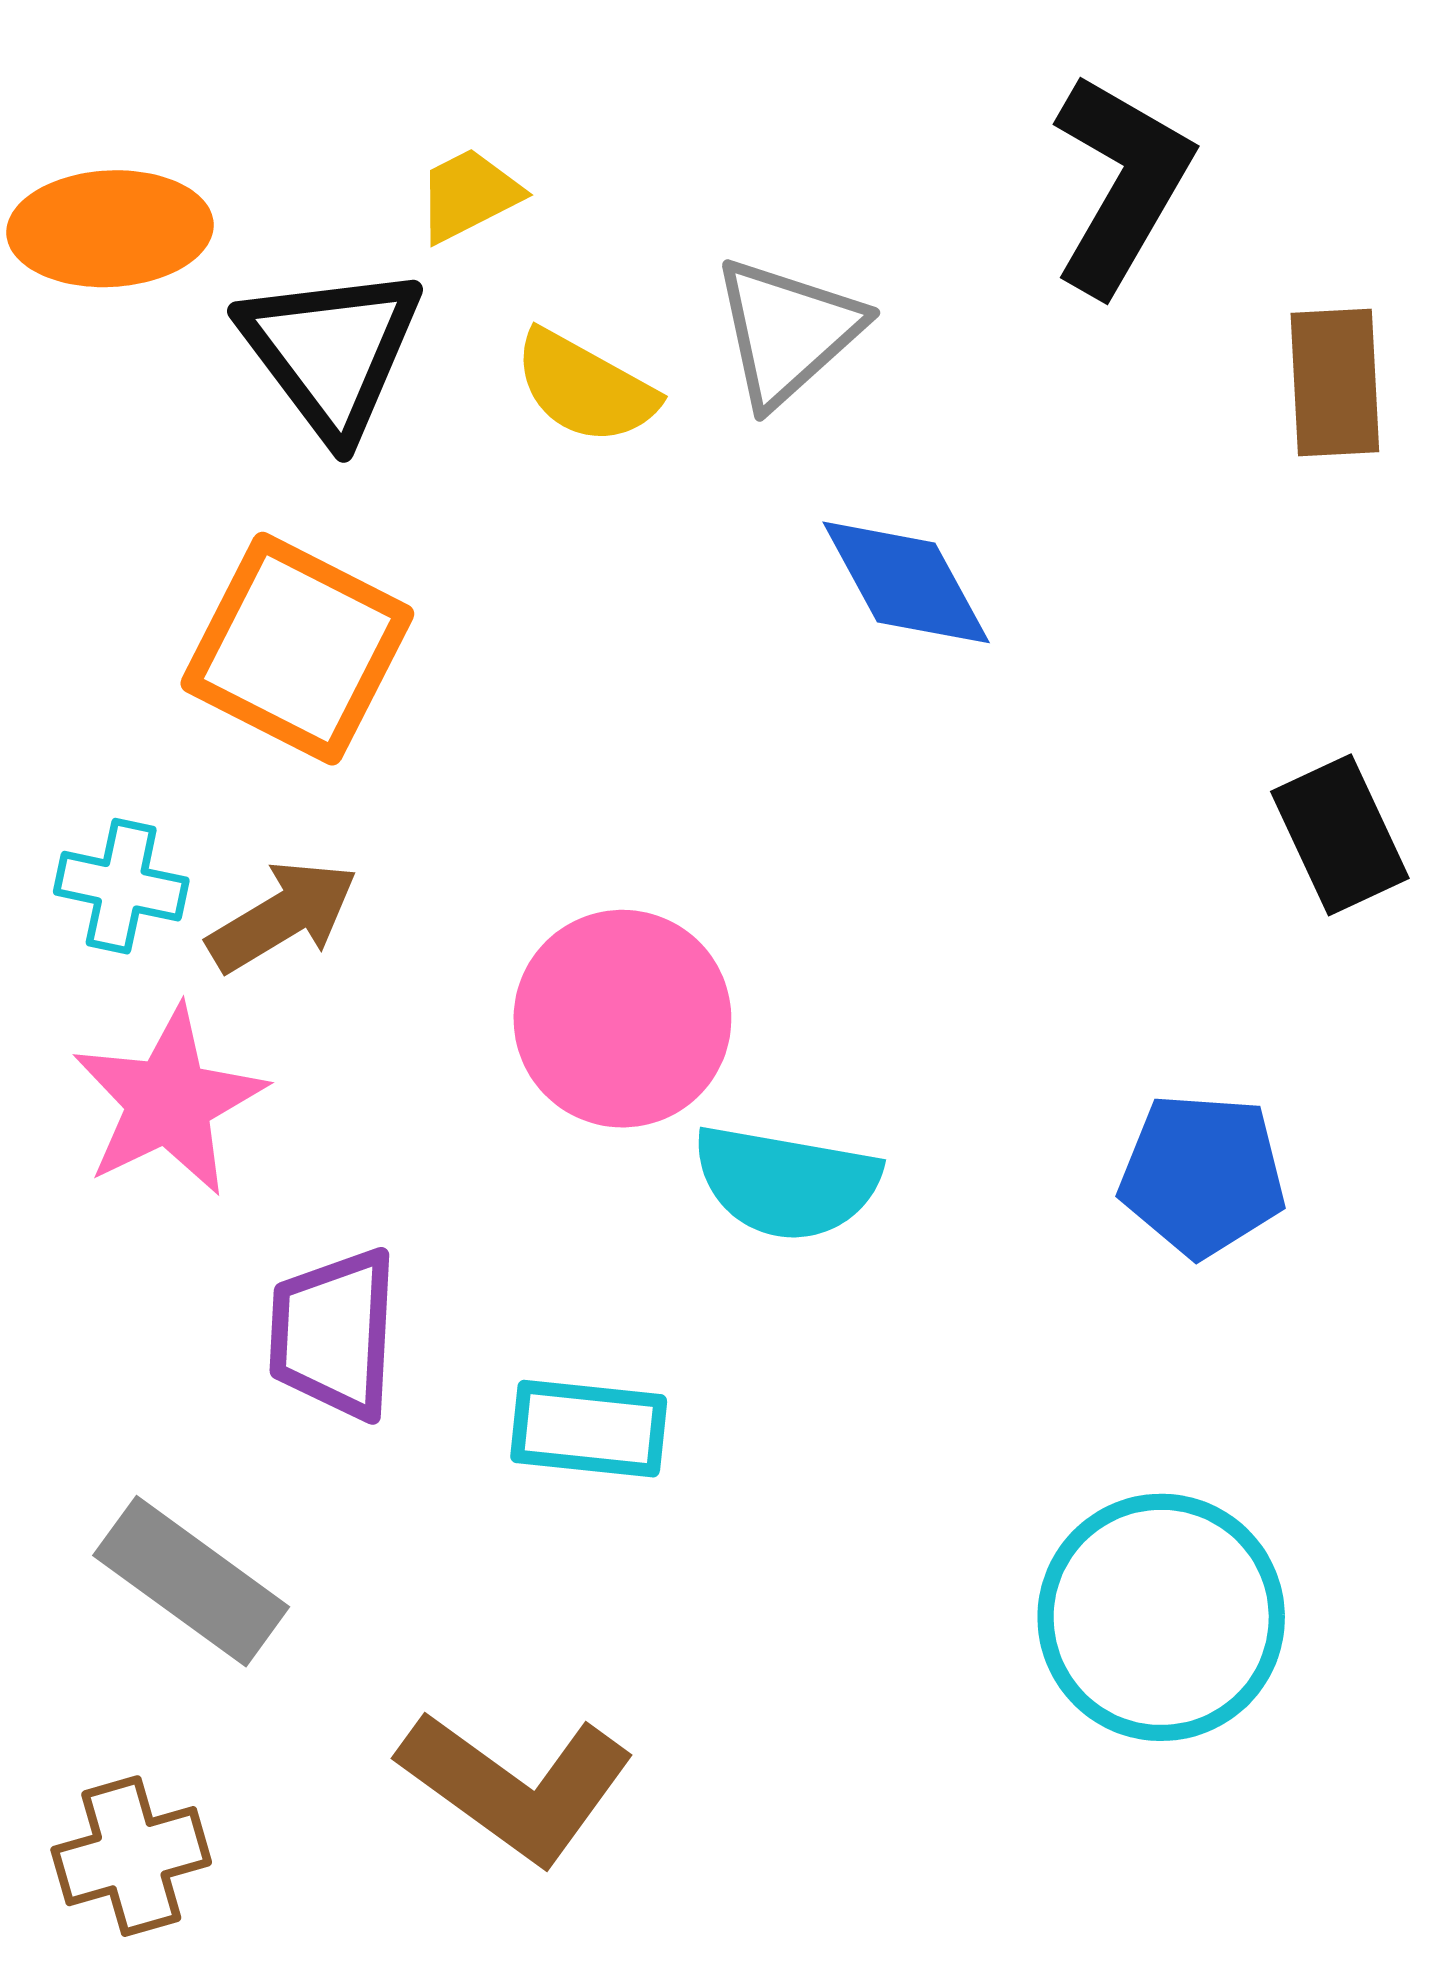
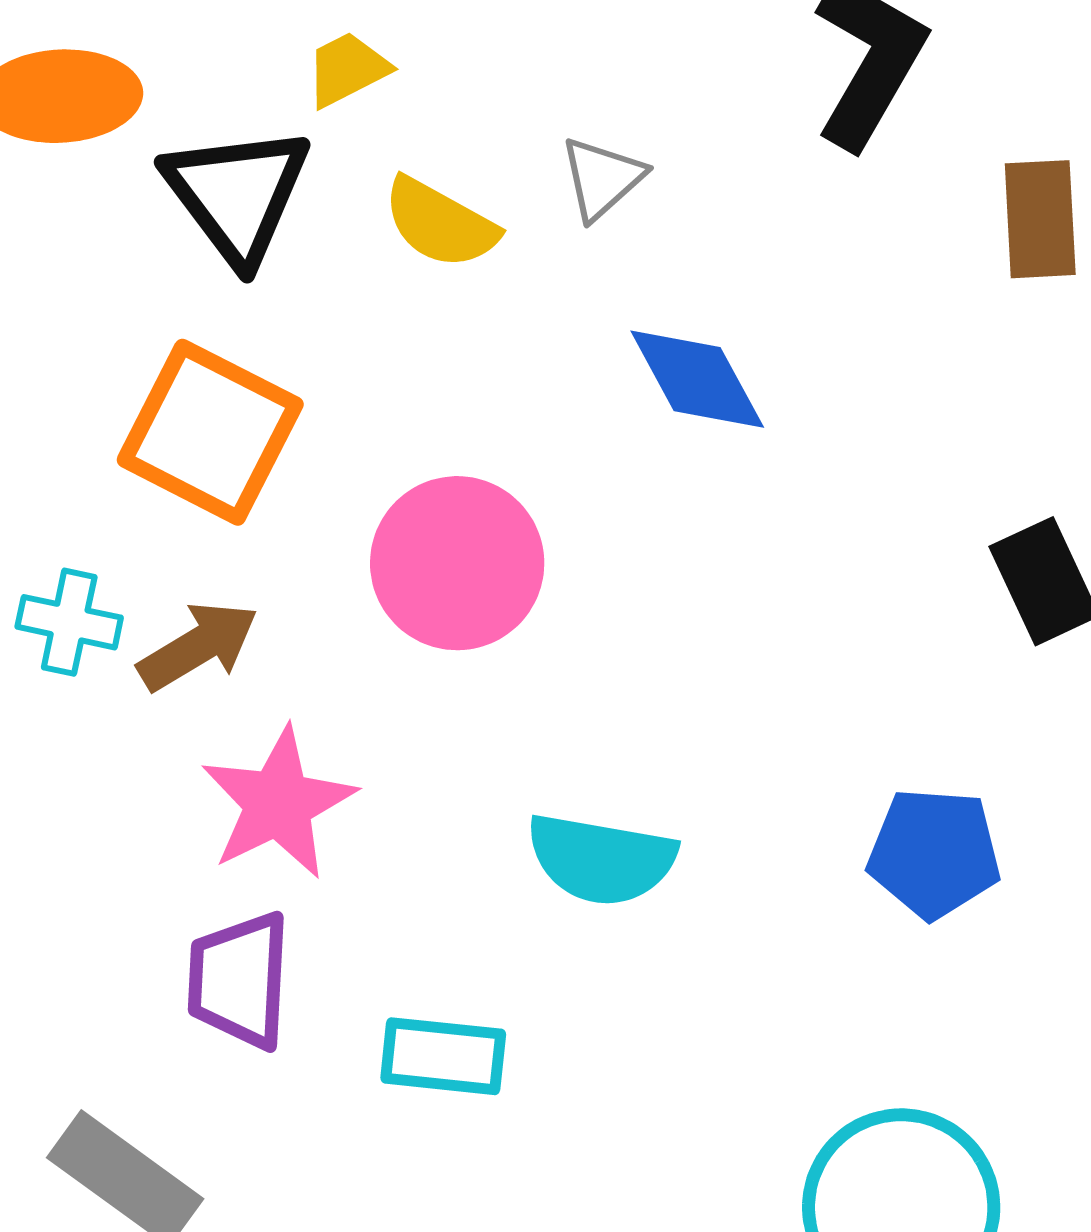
gray triangle: (787, 331) -> (602, 178), size x0.7
pink circle: (622, 1019) -> (457, 563), moved
pink star: (169, 1101) -> (278, 803), moved

